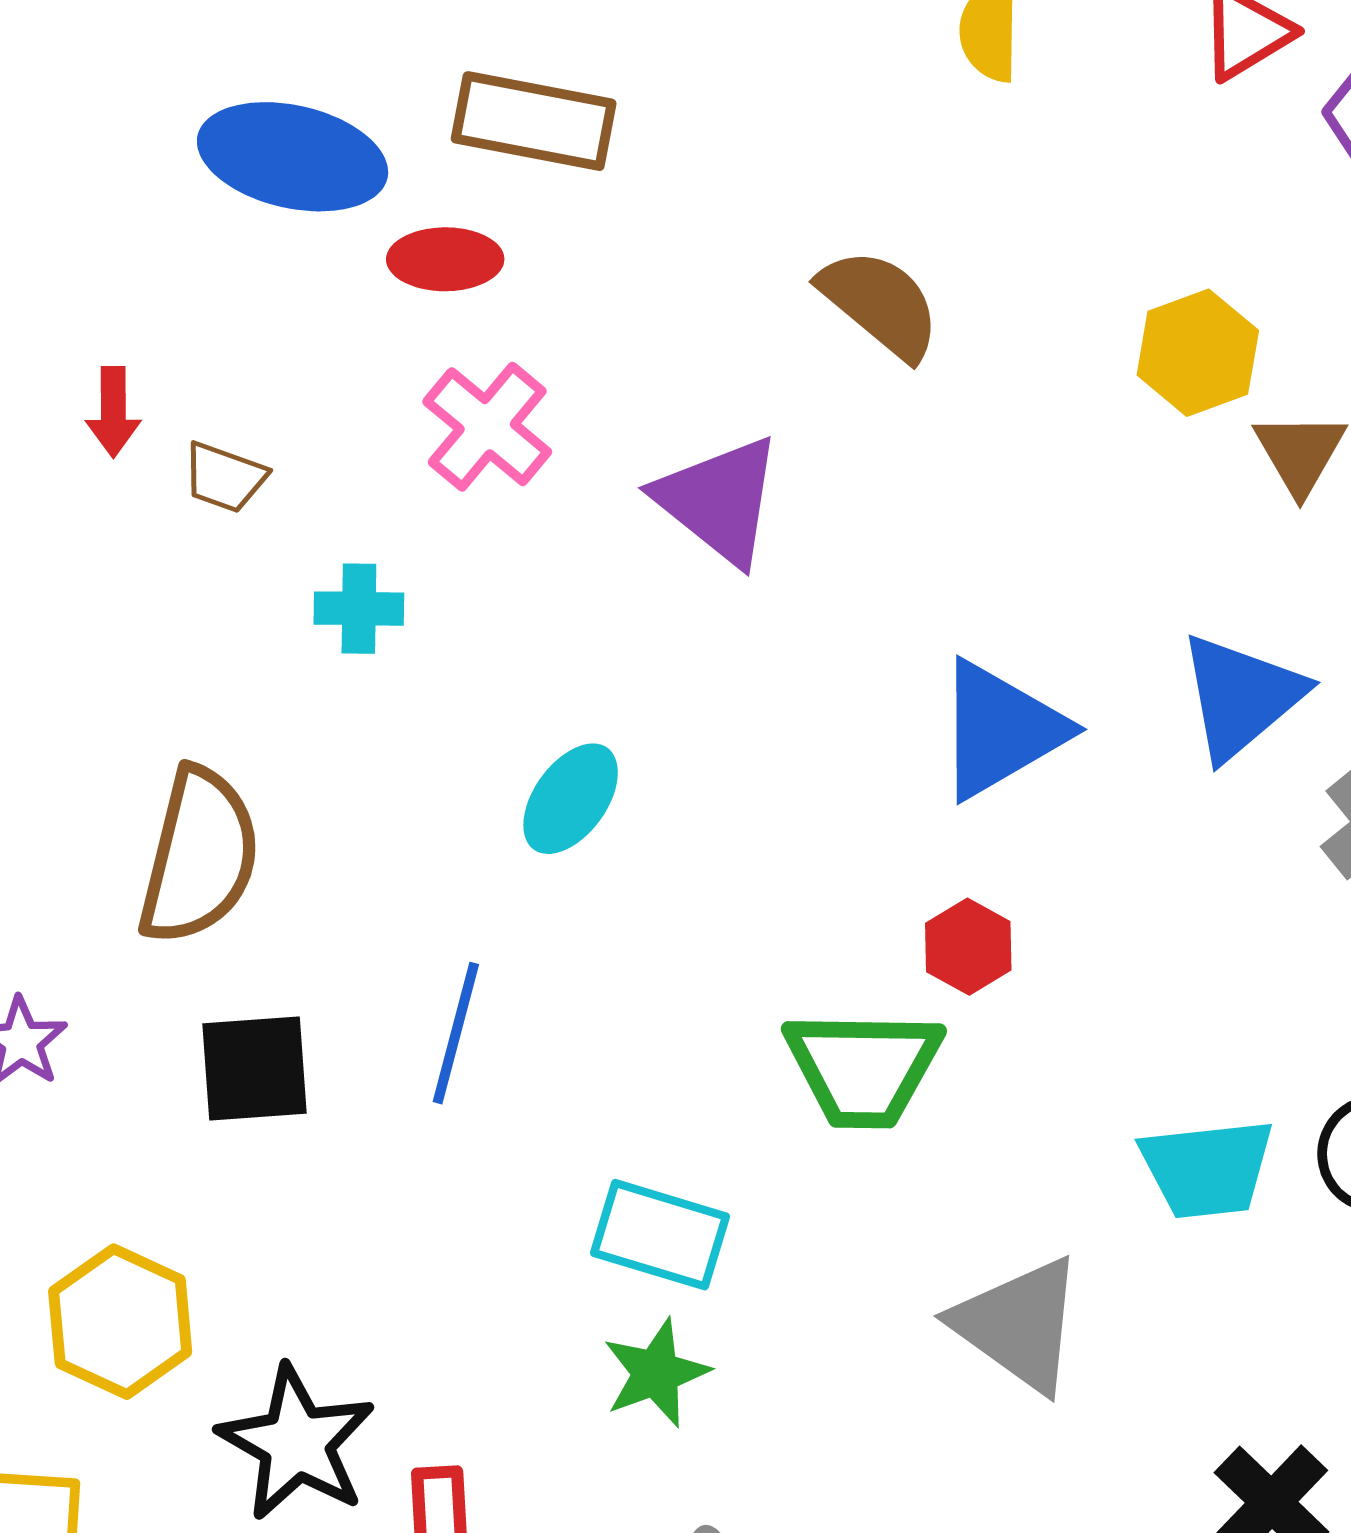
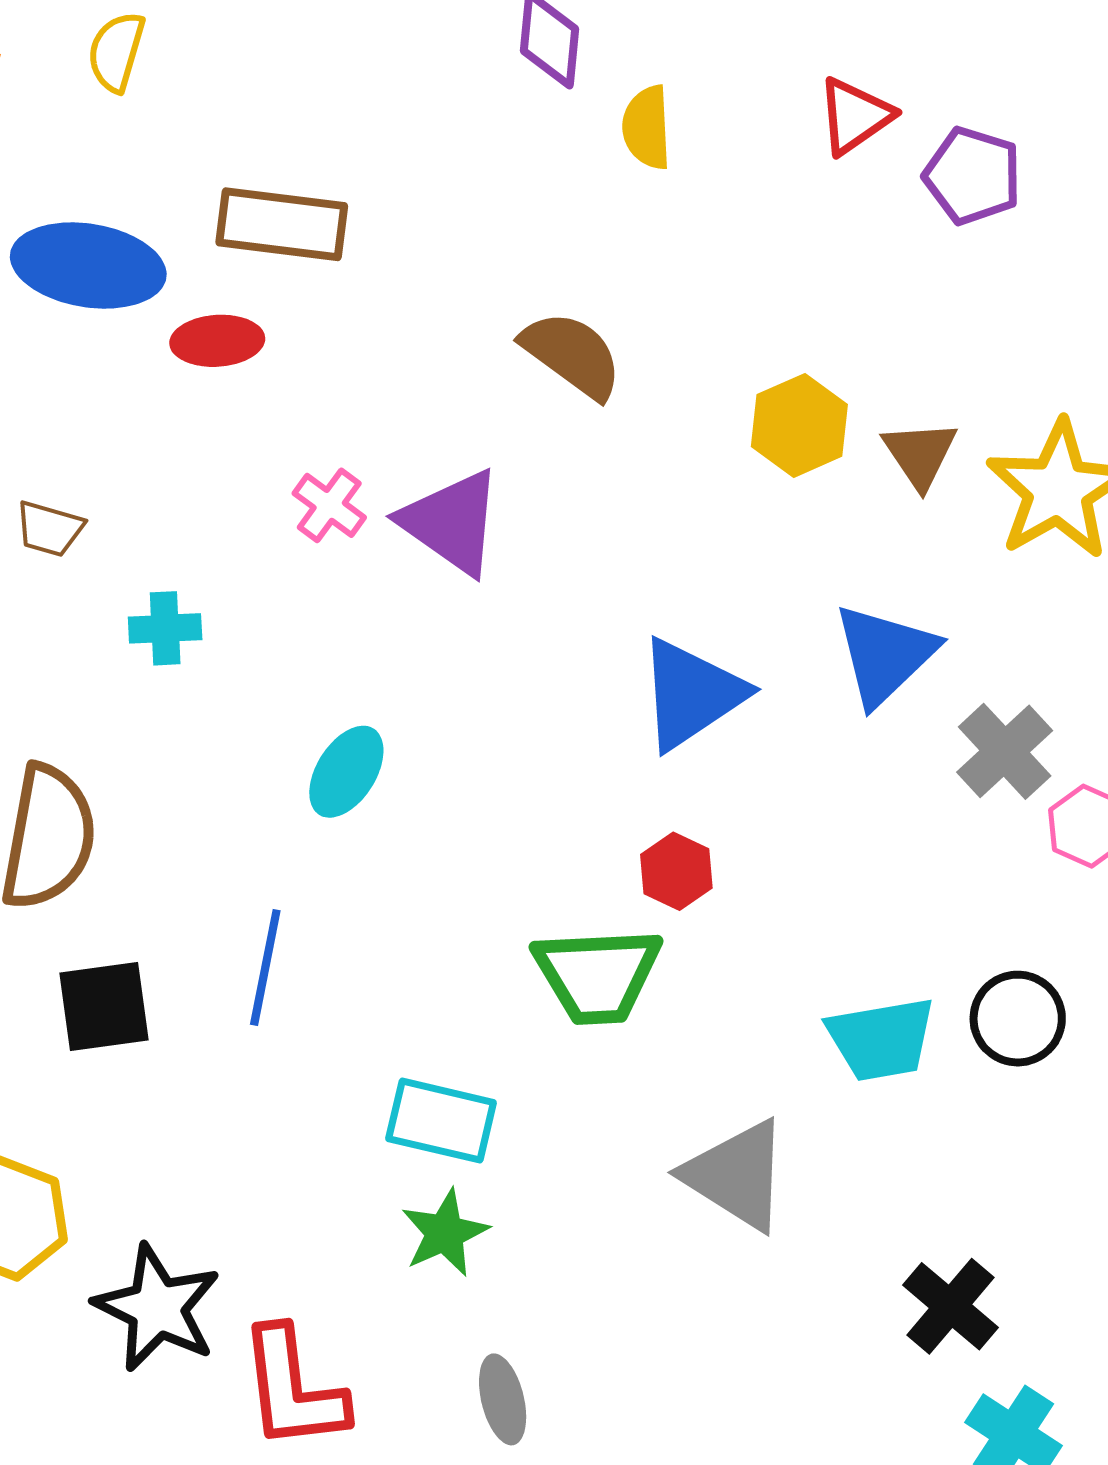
yellow hexagon: (1198, 353) -> (799, 425), moved
pink cross: (487, 427) -> (329, 505), moved, size x0.7

